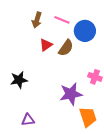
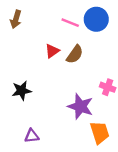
brown arrow: (37, 20) -> (16, 19), moved
blue circle: (85, 31) -> (96, 19), moved
purple star: (71, 94) -> (80, 106), turned 30

